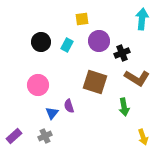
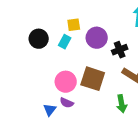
yellow square: (82, 19) -> (74, 25), moved
pink circle: (38, 85) -> (66, 82), moved
purple semicircle: (69, 106) -> (67, 103), turned -48

